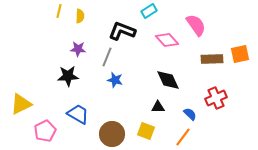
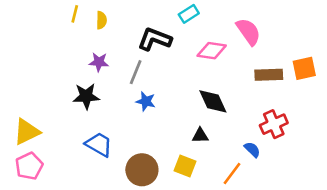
pink diamond: (167, 40) -> (212, 51), turned -40
blue semicircle: (190, 114) -> (252, 150), moved
pink pentagon: (45, 131) -> (29, 166), moved

